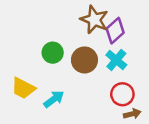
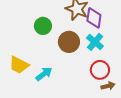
purple diamond: (115, 31) -> (94, 18), turned -40
green circle: (53, 53) -> (43, 26), moved

